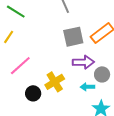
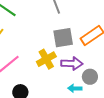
yellow cross: (55, 82) -> (46, 59), moved

